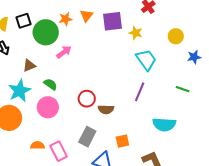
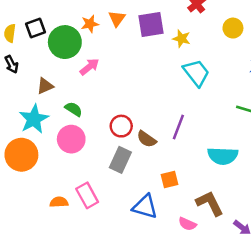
yellow circle: (176, 36) -> (233, 28), moved
purple line: (140, 92) -> (178, 127), moved
brown semicircle: (106, 109) -> (147, 139), turned 35
gray rectangle: (87, 137) -> (120, 160), moved
orange semicircle: (37, 145) -> (59, 202), moved

